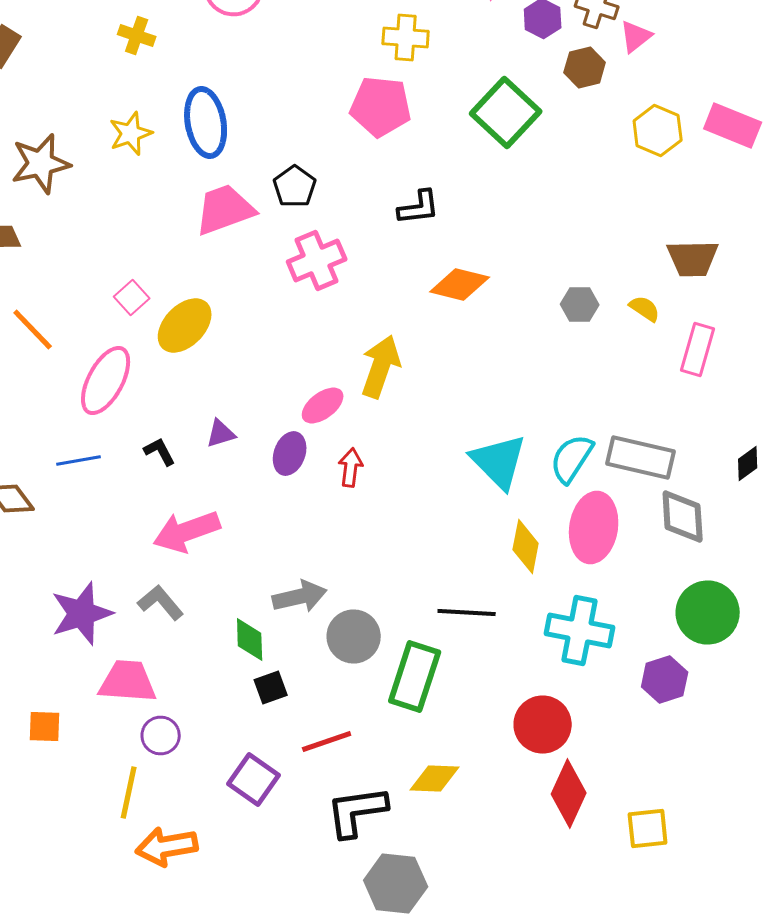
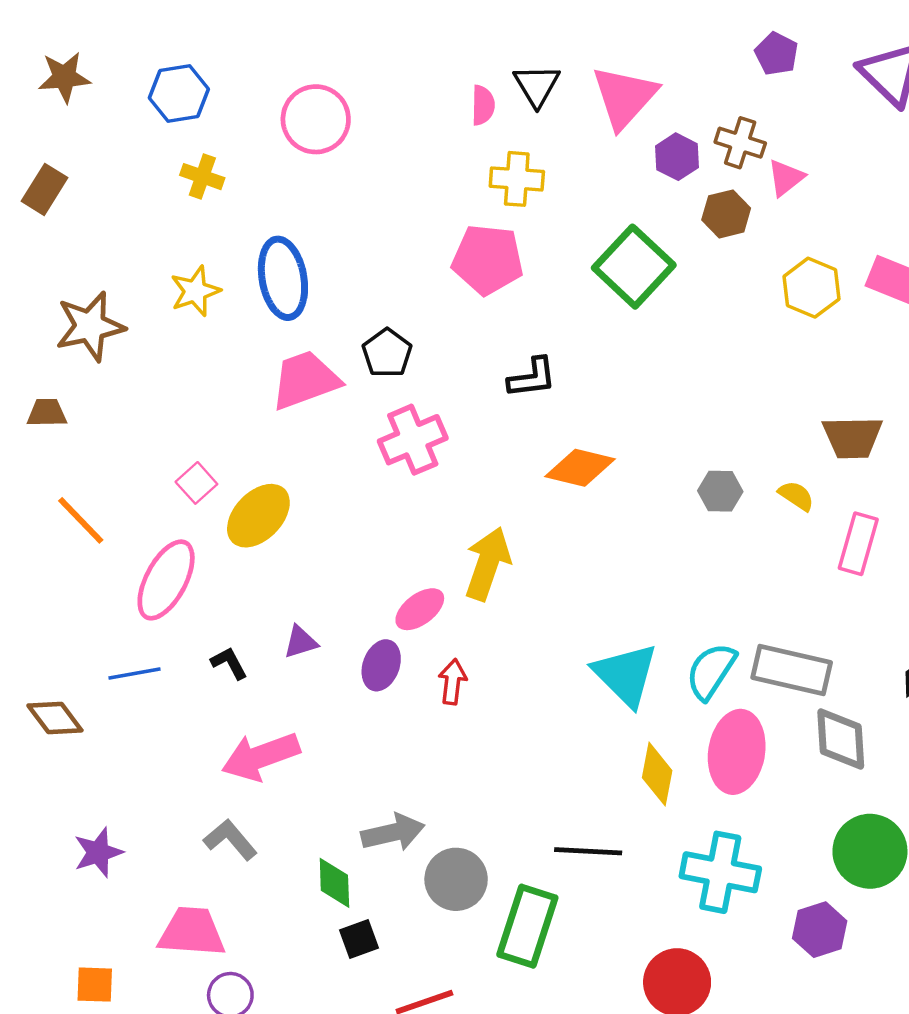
purple star: (82, 614) -> (98, 852), moved, size x0.7

